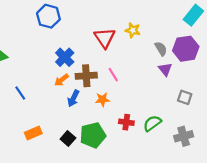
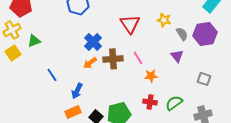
yellow star: (133, 30) -> (164, 20), moved
purple triangle: (165, 69) -> (177, 56), moved
blue arrow: (73, 98) -> (77, 91), moved
orange star: (102, 99) -> (151, 76), moved
orange rectangle: (33, 133) -> (73, 112), moved

